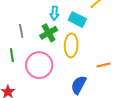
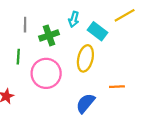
gray line: (21, 31) -> (25, 25), moved
green cross: (49, 33) -> (49, 35), moved

